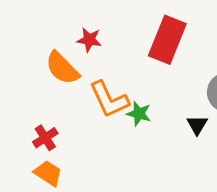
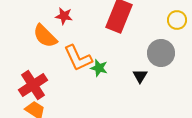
red cross: (45, 138) -> (33, 85), size x1.6

